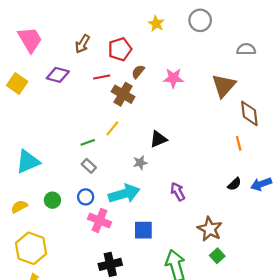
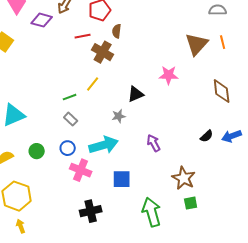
brown semicircle: (138, 72) -> (117, 31), turned -32
purple diamond: (58, 75) -> (42, 20), moved
pink star: (173, 78) -> (169, 75), moved
brown diamond: (249, 113) -> (222, 91), moved
orange line: (239, 143) -> (223, 42), moved
green square: (217, 256) -> (191, 203), turned 32

